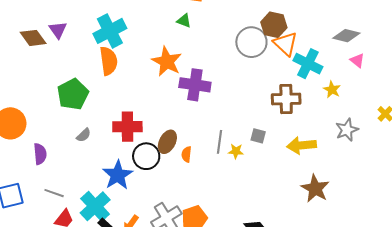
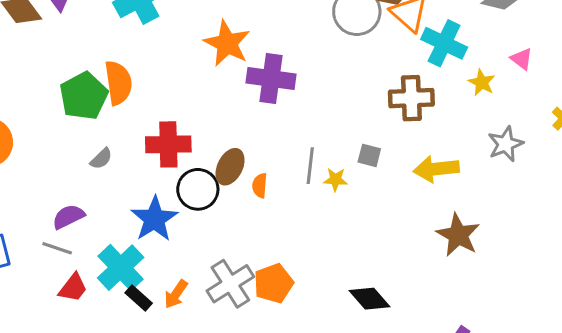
pink triangle: (357, 60) -> (522, 59), moved
orange semicircle: (109, 61) -> (118, 83), moved
purple semicircle: (40, 154) -> (68, 217), moved, turned -110

